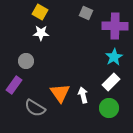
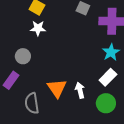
gray semicircle: (35, 108) -> (32, 103), turned 50

